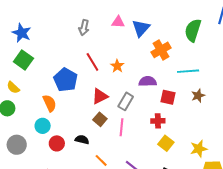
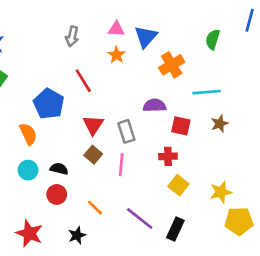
green semicircle: (193, 30) -> (213, 39), size x0.7
orange star: (117, 66) -> (117, 55), moved
red triangle: (100, 96) -> (93, 125), turned -30
gray rectangle: (126, 101) -> (126, 131), turned -48
cyan circle: (43, 126) -> (28, 170), moved
black semicircle: (82, 140) -> (59, 169), moved
red circle: (57, 143) -> (57, 194), moved

